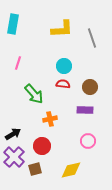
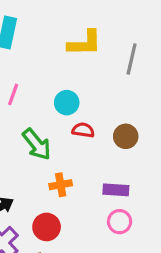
gray line: (92, 38) -> (132, 59), turned 30
cyan circle: (64, 66) -> (67, 103), moved
purple rectangle: (85, 110) -> (116, 190), moved

